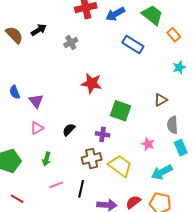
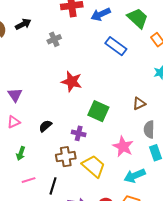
pink star: (148, 144) -> (123, 147), size x1.5

